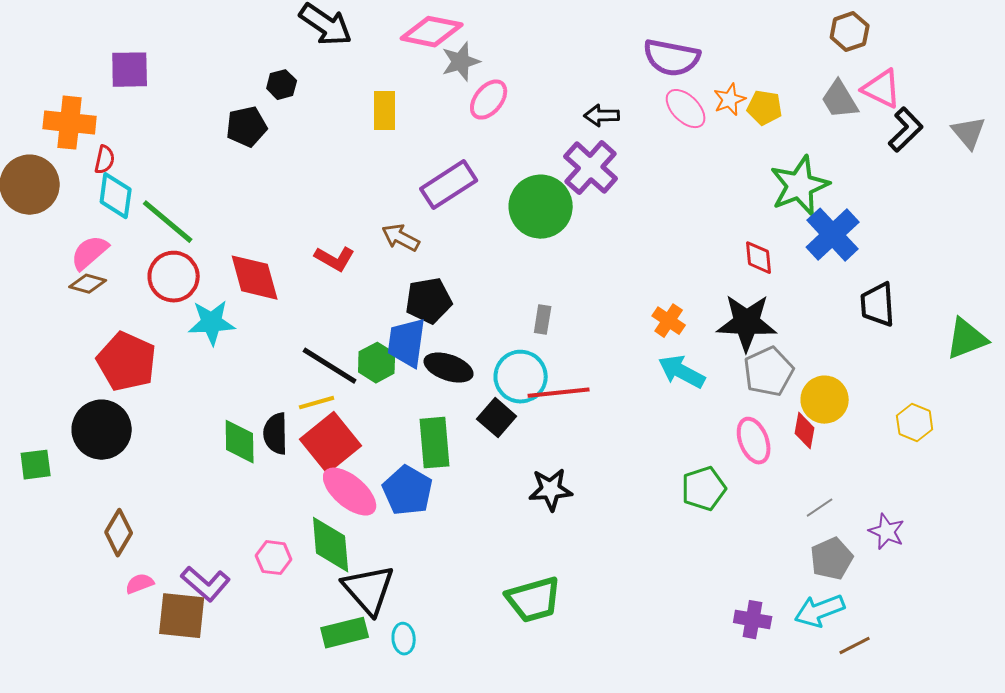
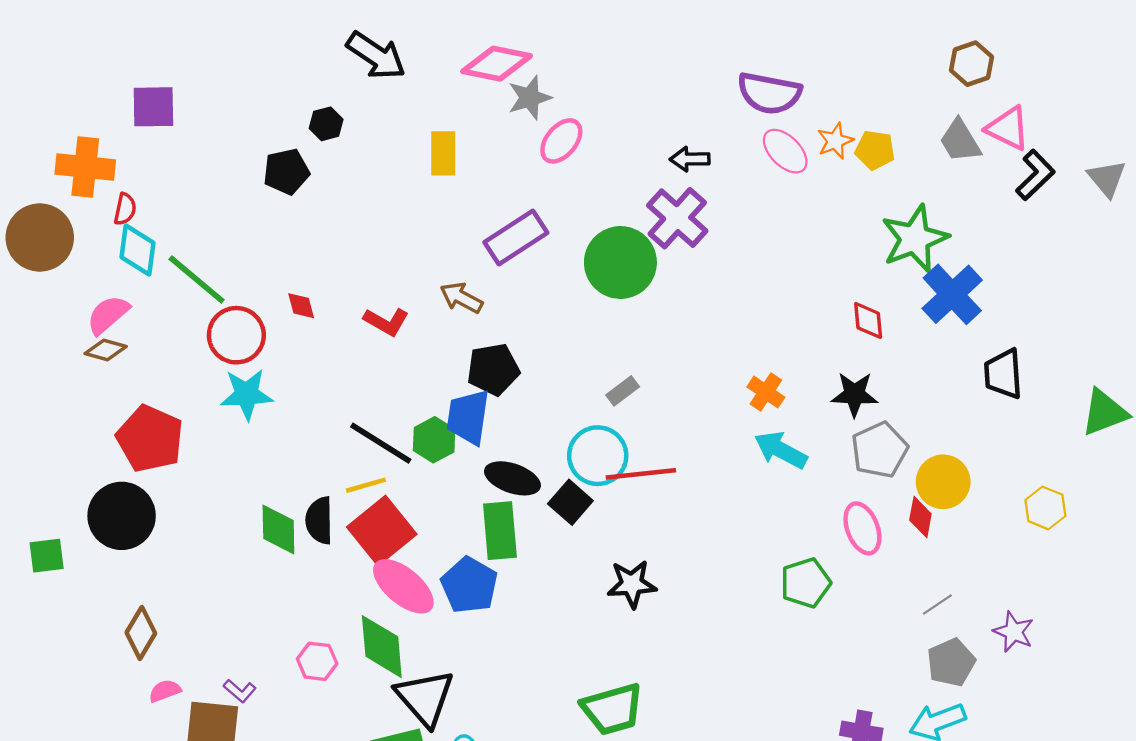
red circle: (174, 277) -> (236, 335), moved
red diamond: (255, 278) -> (301, 306), moved, size x0.5
gray rectangle: (543, 320) -> (623, 391), turned 44
black star: (747, 323) -> (854, 394), size x0.7
black ellipse: (449, 368) -> (512, 478), moved
purple L-shape: (206, 584) -> (240, 691), size x0.6

